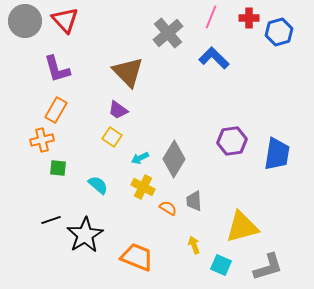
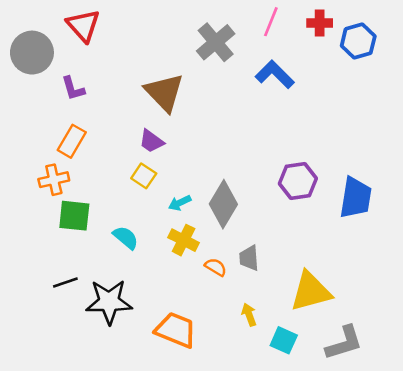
gray circle: (25, 21) -> (32, 53), moved
purple L-shape: (57, 69) -> (73, 89), size x0.7
green square: (58, 168) -> (74, 216), size x1.5
black star: (85, 235) -> (109, 302), turned 30

